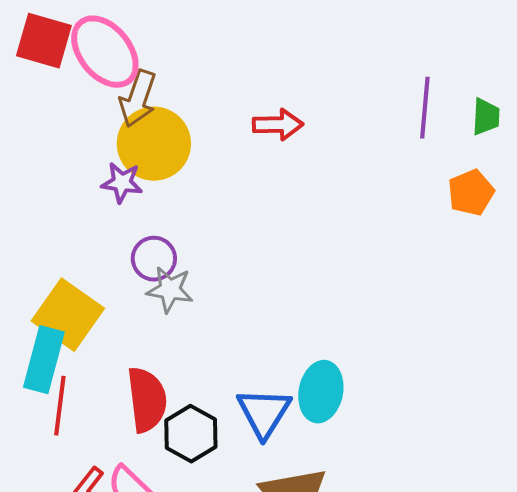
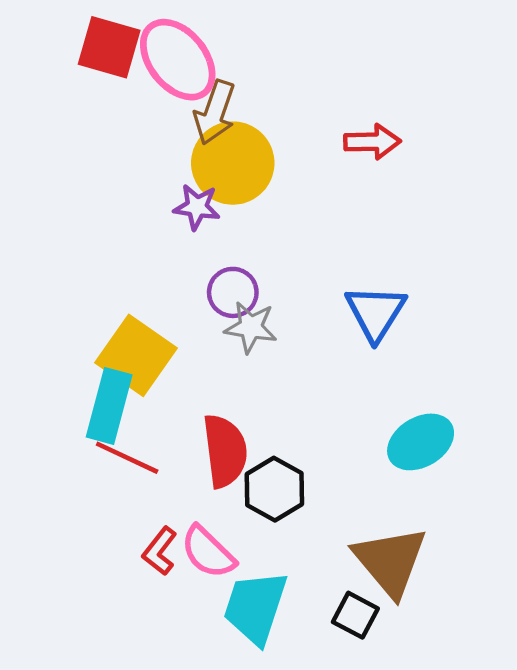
cyan ellipse: (321, 392) -> (421, 442), turned 48
red line: (60, 406) -> (127, 458), turned -72
blue triangle: (264, 413) -> (376, 313), moved

